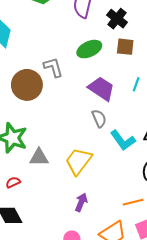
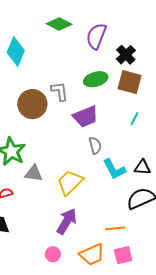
brown square: (125, 47) -> (130, 82), size x1.4
purple trapezoid: (101, 89) -> (86, 117), moved, turned 116
purple arrow: (81, 202) -> (67, 221), size x1.5

